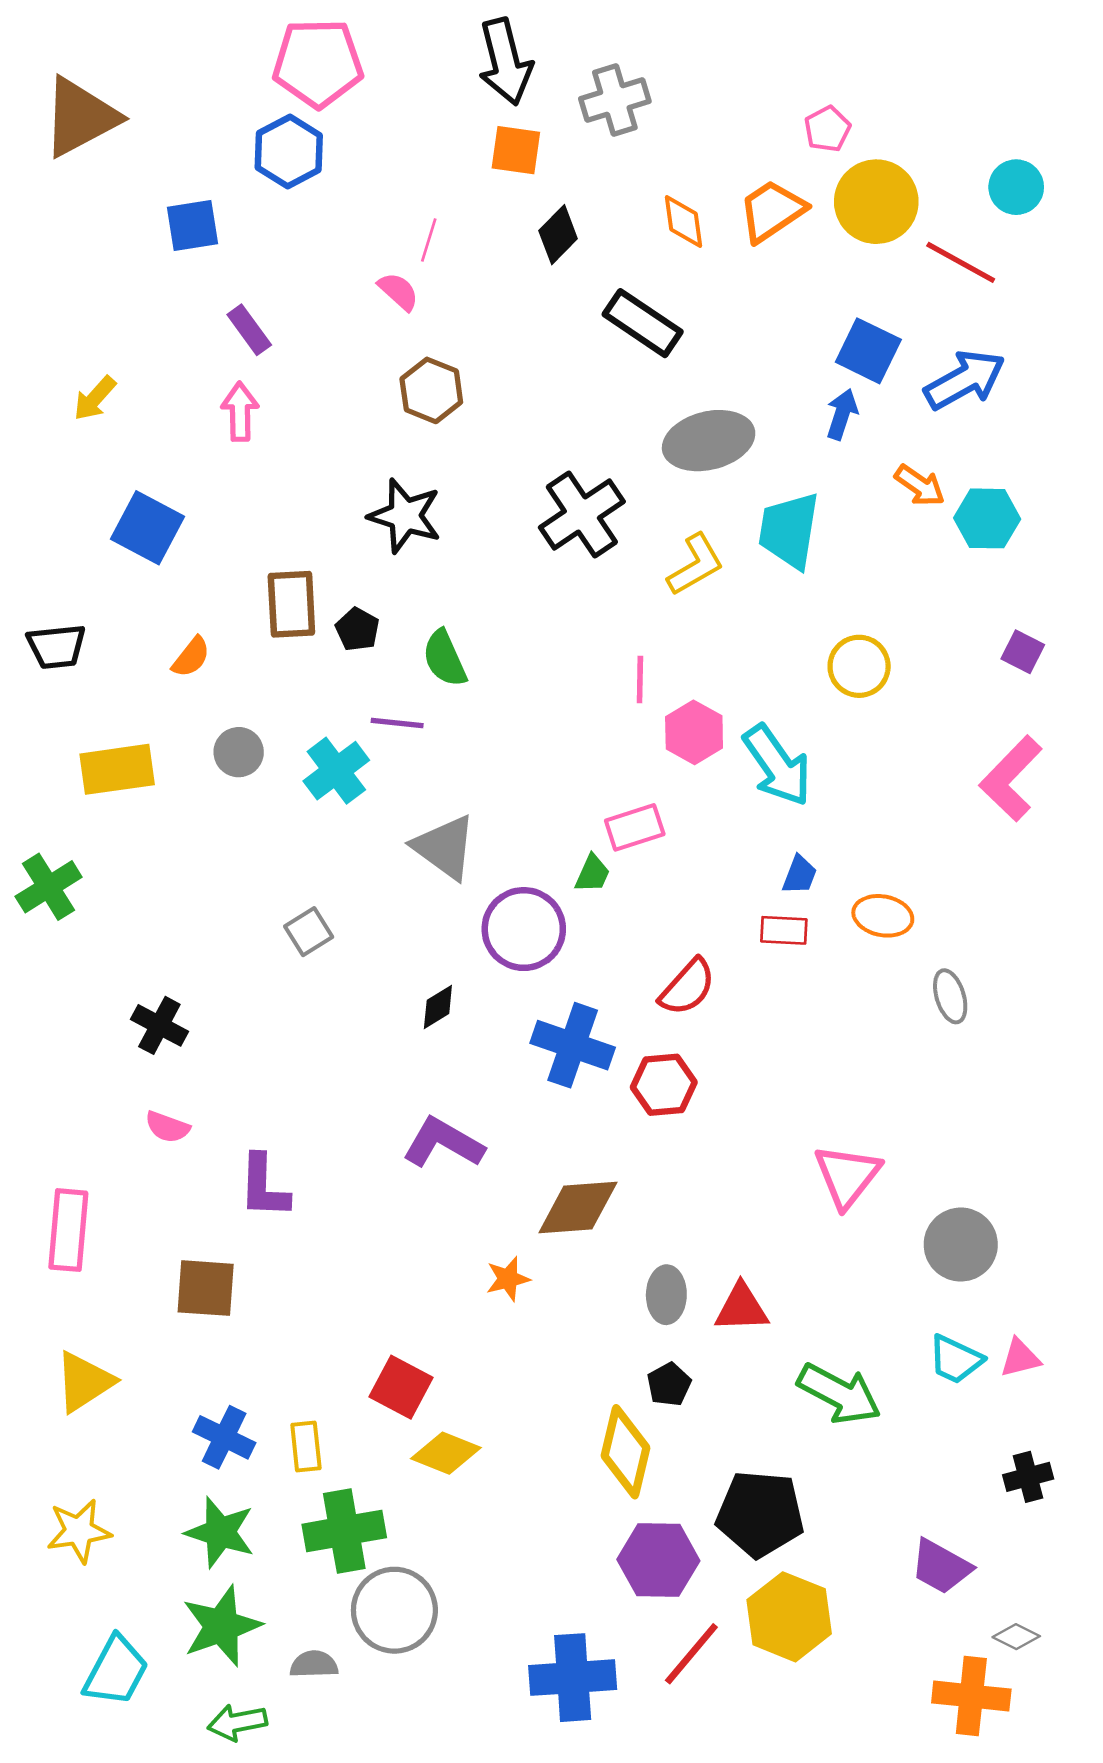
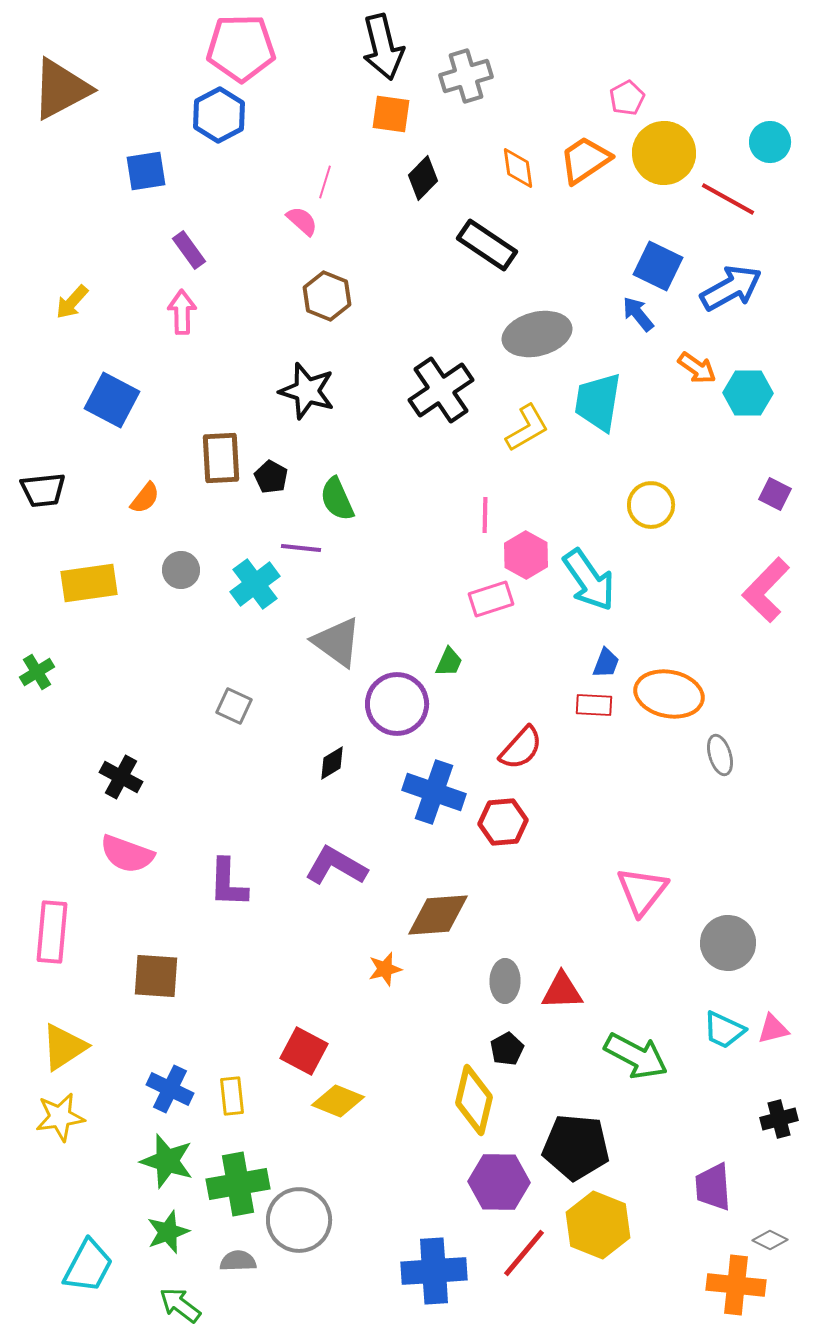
blue arrow: (842, 414) -> (638, 314), turned -57
pink rectangle: (635, 827) -> (491, 599), moved
green cross: (49, 887) -> (37, 672), size x0.7
orange ellipse: (883, 916) -> (669, 694), size x1.5
gray square: (309, 932) -> (234, 706), turned -33
pink semicircle: (167, 1127) -> (127, 854), size x1.6
purple L-shape: (264, 1186) -> (228, 883), moved
yellow star: (79, 1531) -> (60, 1117), moved
green cross: (344, 1531) -> (238, 1184), moved
purple trapezoid: (941, 1567) -> (713, 1187), turned 57
green star: (221, 1626) -> (168, 1232), size x0.7
green arrow: (237, 1722) -> (180, 1305), turned 48

